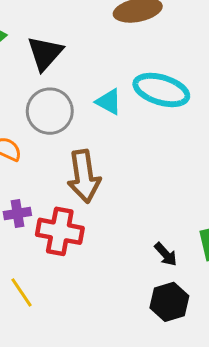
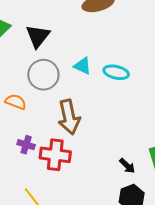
cyan ellipse: (161, 90) -> (116, 72), moved, size x0.7
purple cross: (17, 213) -> (26, 145), turned 30

